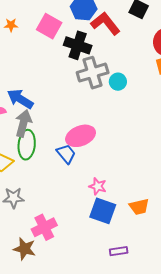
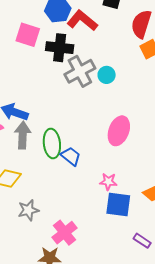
pink ellipse: (81, 136) -> (119, 131), moved, turned -36
green ellipse: (27, 145) -> (52, 144), moved
purple rectangle: (119, 251) -> (142, 241), turned 54

